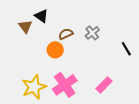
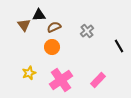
black triangle: (41, 16) -> (39, 15), turned -40
brown semicircle: (66, 34) -> (54, 27), moved
yellow star: (34, 87) -> (29, 73), moved, size x0.6

